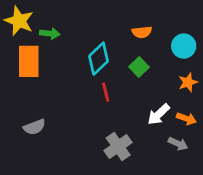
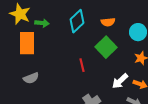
cyan diamond: (99, 59) -> (77, 21), moved
green square: (139, 67) -> (106, 47), size x1.5
gray semicircle: (34, 127) -> (31, 78), moved

